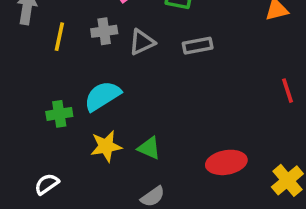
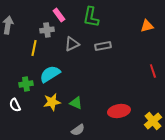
gray cross: (104, 31) -> (47, 30), moved
yellow line: (59, 37) -> (34, 48), moved
white semicircle: (47, 184) -> (15, 105), moved, turned -80

